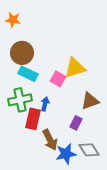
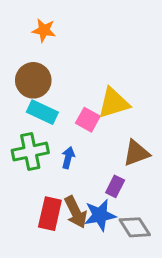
orange star: (13, 20) -> (44, 30), moved
red rectangle: (33, 119) -> (50, 214), moved
blue star: (66, 154) -> (100, 215), moved

